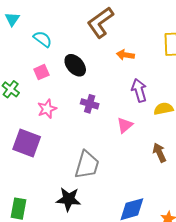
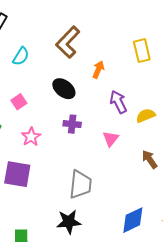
cyan semicircle: (43, 39) -> (21, 56), moved, turned 96
orange arrow: (125, 55) -> (98, 70), turned 114
black ellipse: (75, 65) -> (64, 89), moved

